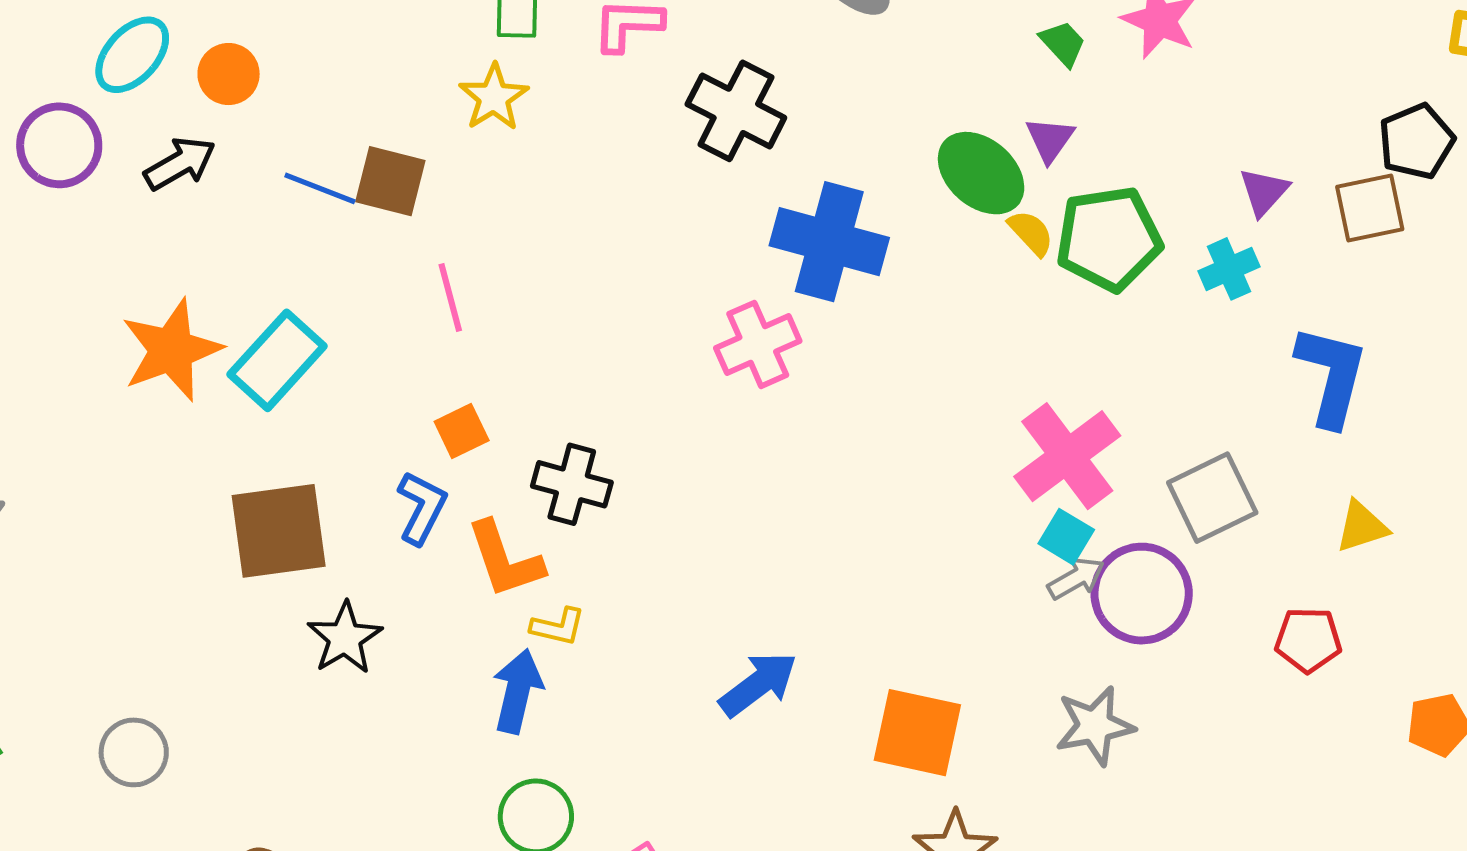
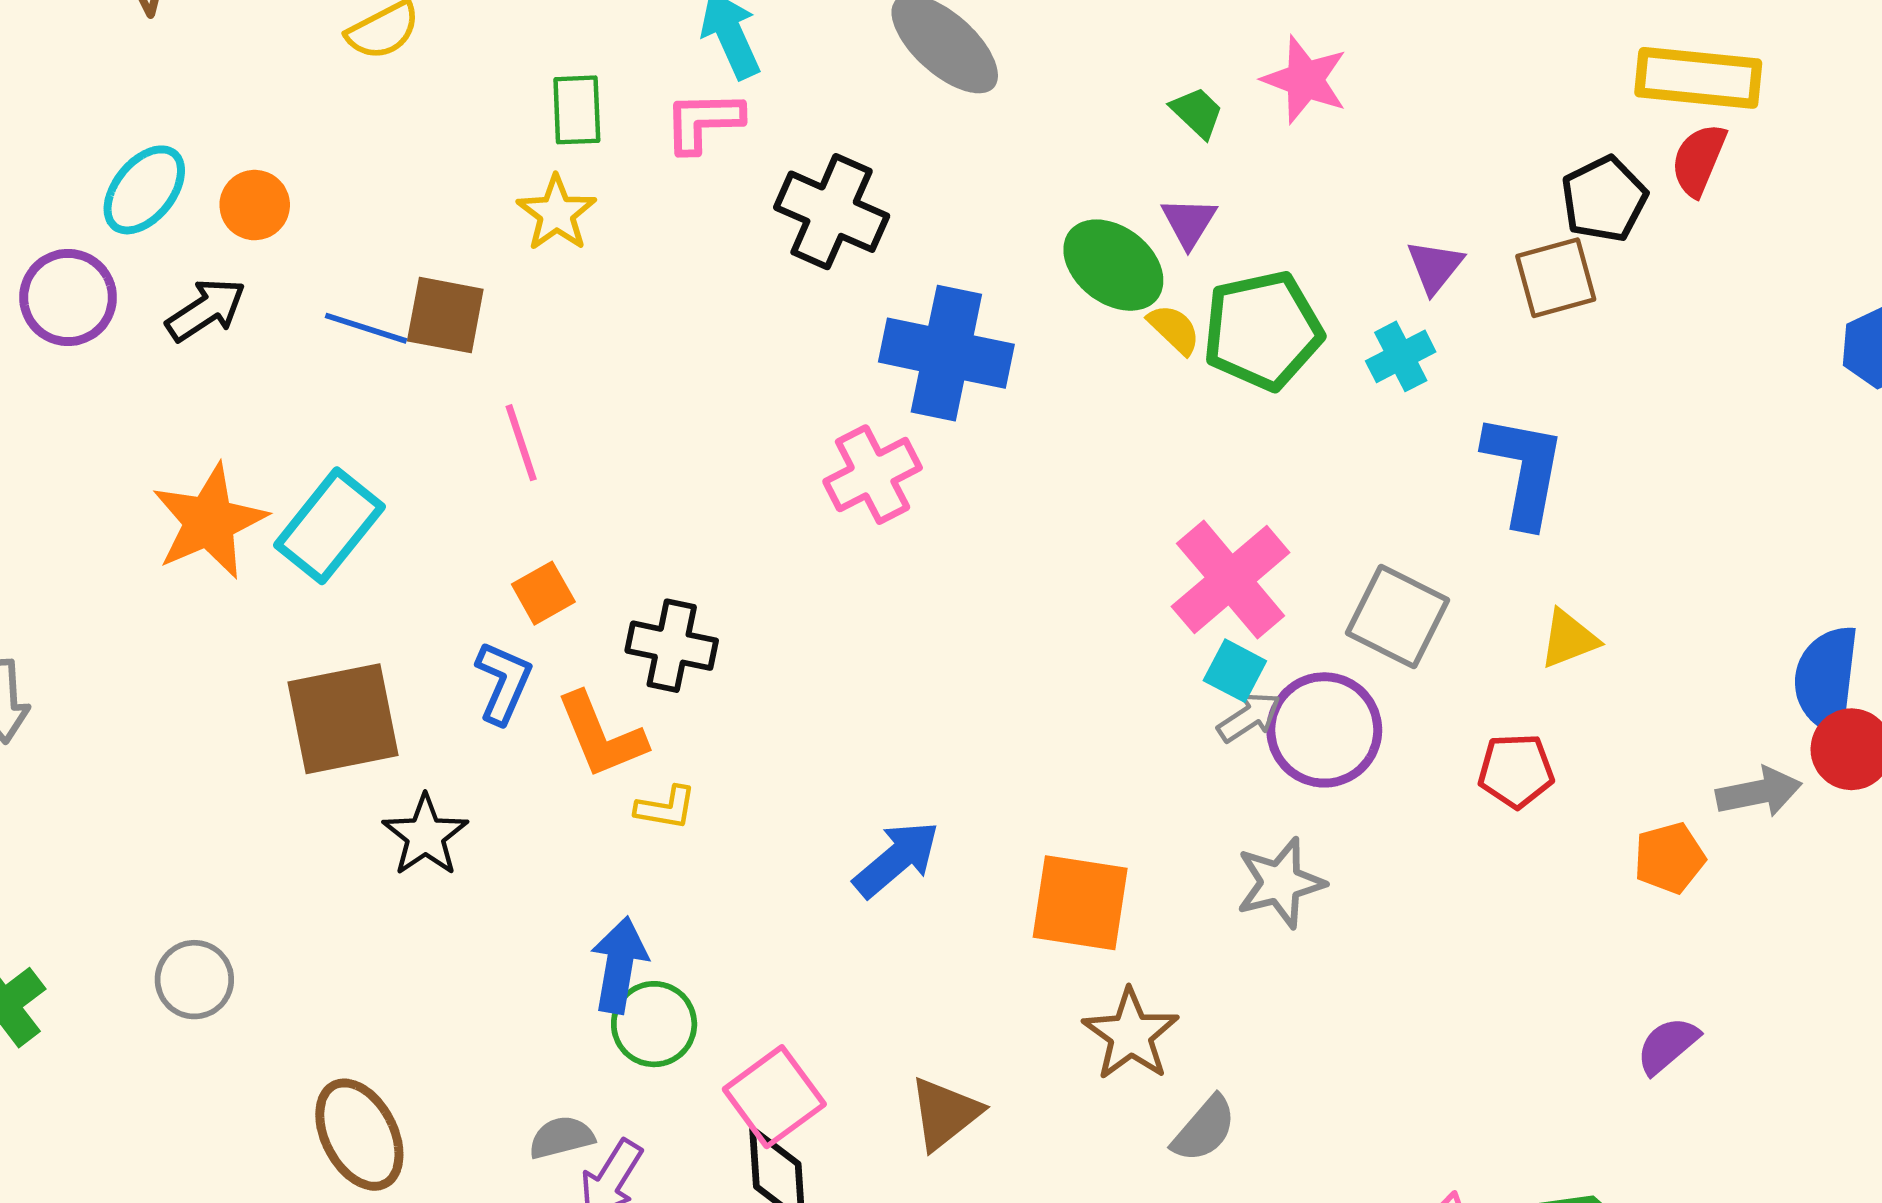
gray square: (1212, 498) -> (1398, 616), turned -34
blue arrow: (517, 691) -> (619, 965), moved

